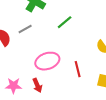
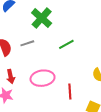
red arrow: (37, 85) -> (11, 77), moved

